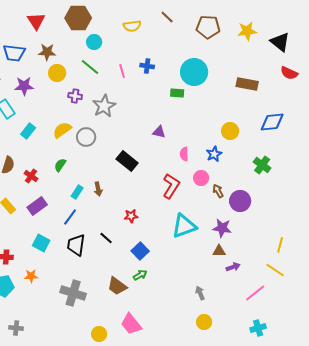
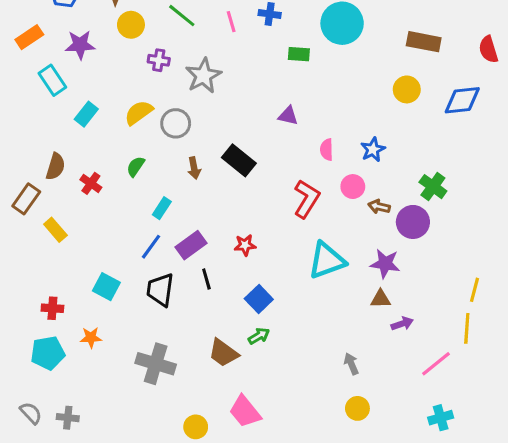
red semicircle: (289, 73) -> (488, 49), moved, turned 48
green rectangle: (177, 93) -> (299, 54), moved
yellow circle: (230, 131) -> (407, 89), moved
green cross: (262, 165) -> (433, 187), moved
brown arrow: (98, 189) -> (194, 168), moved
brown arrow: (218, 191) -> (379, 207), turned -48
purple rectangle: (37, 206) -> (191, 245), moved
black line: (106, 238) -> (206, 279), turned 32
yellow line: (275, 270) -> (467, 328), turned 60

